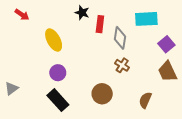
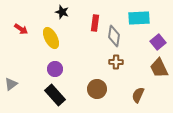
black star: (82, 13) -> (62, 12), moved
red arrow: (22, 15) -> (21, 29), moved
brown cross: (122, 65) -> (116, 62), turned -32

